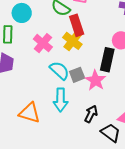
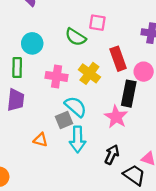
red rectangle: (77, 25) -> (118, 59), moved
pink cross: (43, 43) -> (57, 76), turned -30
gray square: (77, 75) -> (64, 120), moved
orange triangle: (30, 113) -> (40, 140), moved, size x0.6

